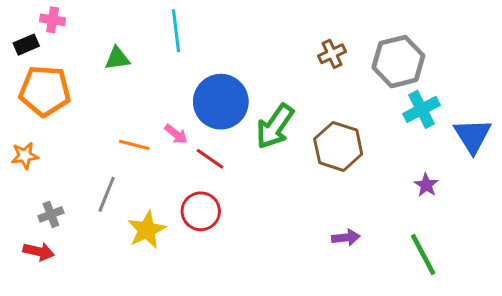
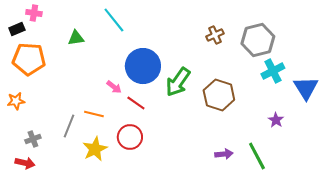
cyan line: (176, 31) -> (114, 20), turned -32
orange line: (134, 145) -> (94, 114), moved
green line: (423, 255) -> (257, 156), moved

